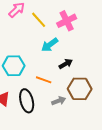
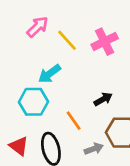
cyan arrow: (50, 45) -> (50, 74), moved
orange line: (44, 80) -> (74, 121), turned 35

